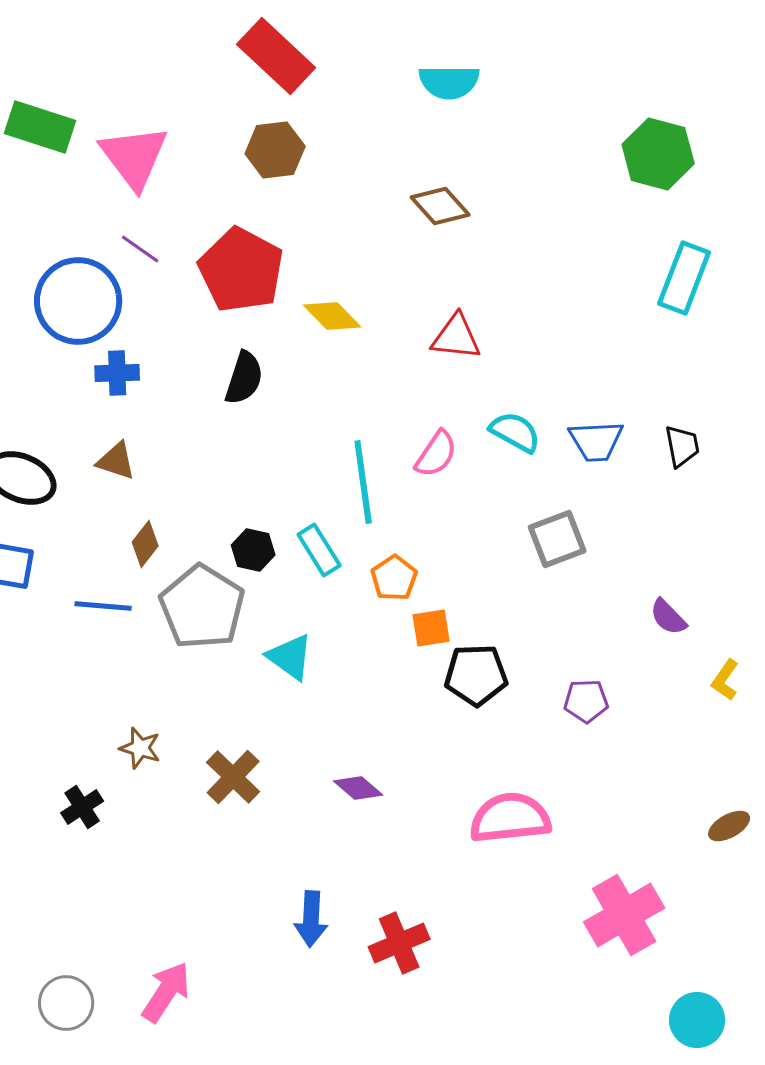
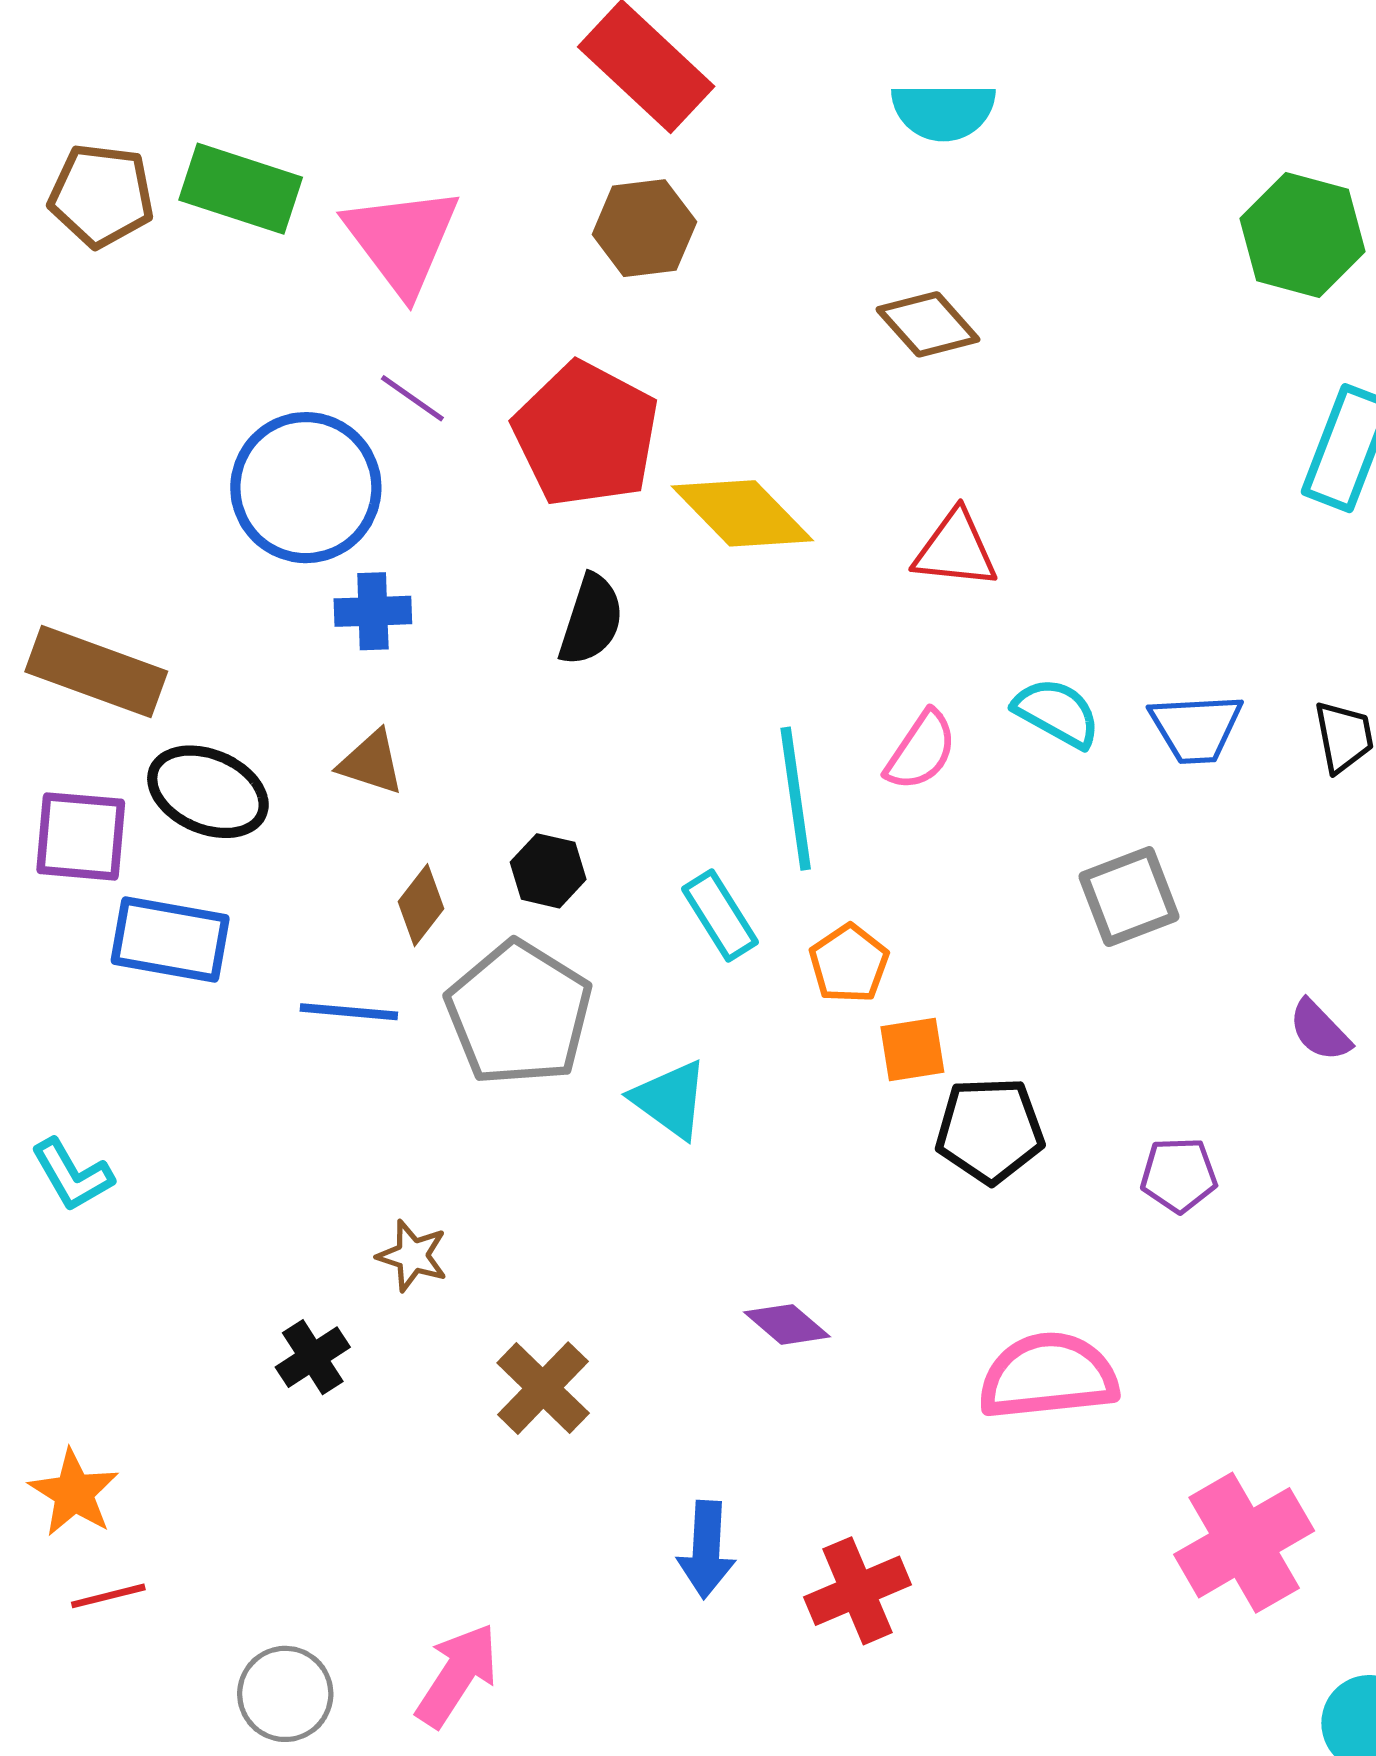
yellow diamond: (332, 316) -> (742, 513), size x1.4
black hexagon: (253, 550) -> (548, 871), moved
brown cross: (233, 777) -> (543, 1388), moved

